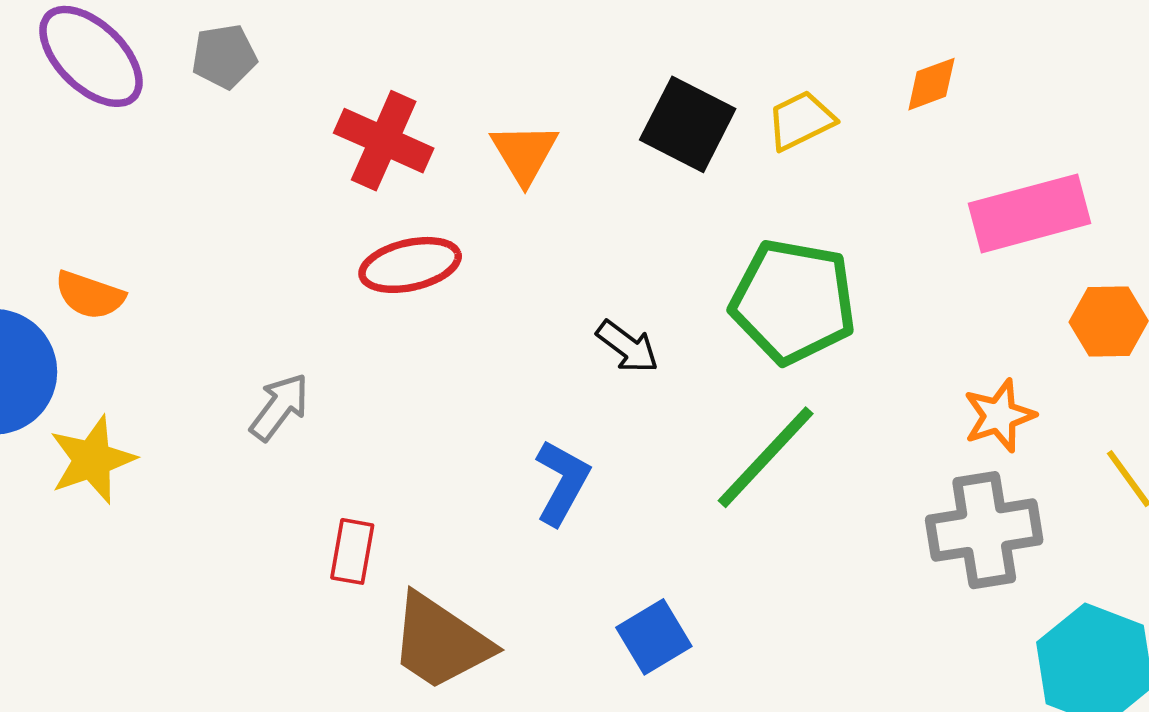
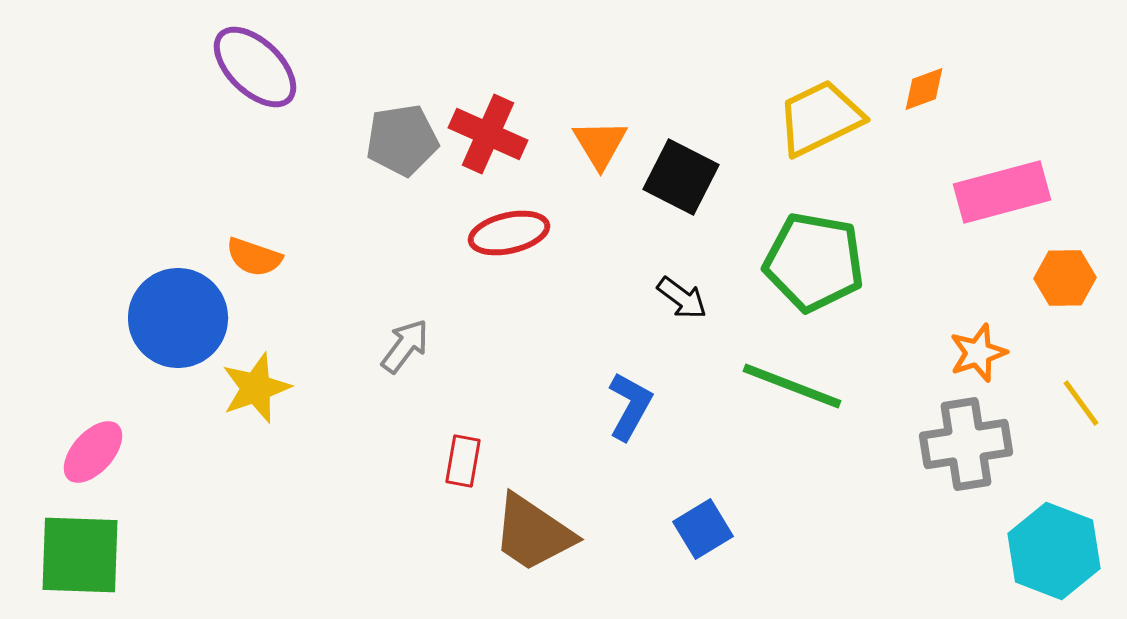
gray pentagon: (224, 56) -> (402, 140), moved, size x1.4
yellow trapezoid: (801, 120) -> (820, 118), size x1.6
black square: (688, 124) -> (681, 177), moved
green line: (766, 457) -> (792, 386), turned 68

